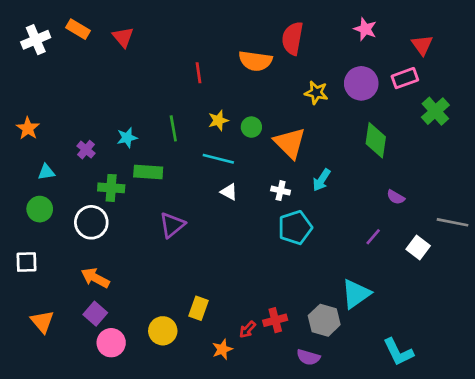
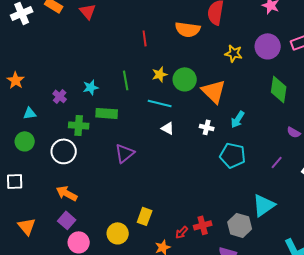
green circle: (251, 127) -> (185, 79), size x1.5
cyan pentagon: (295, 228) -> (233, 155), moved, turned 30

